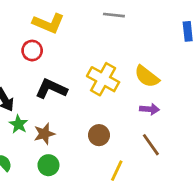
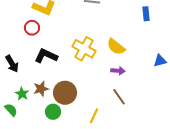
green star: (18, 124) -> (22, 94), moved
brown circle: (99, 135) -> (65, 93), moved, size x1.5
green circle: (48, 165) -> (53, 112), moved

